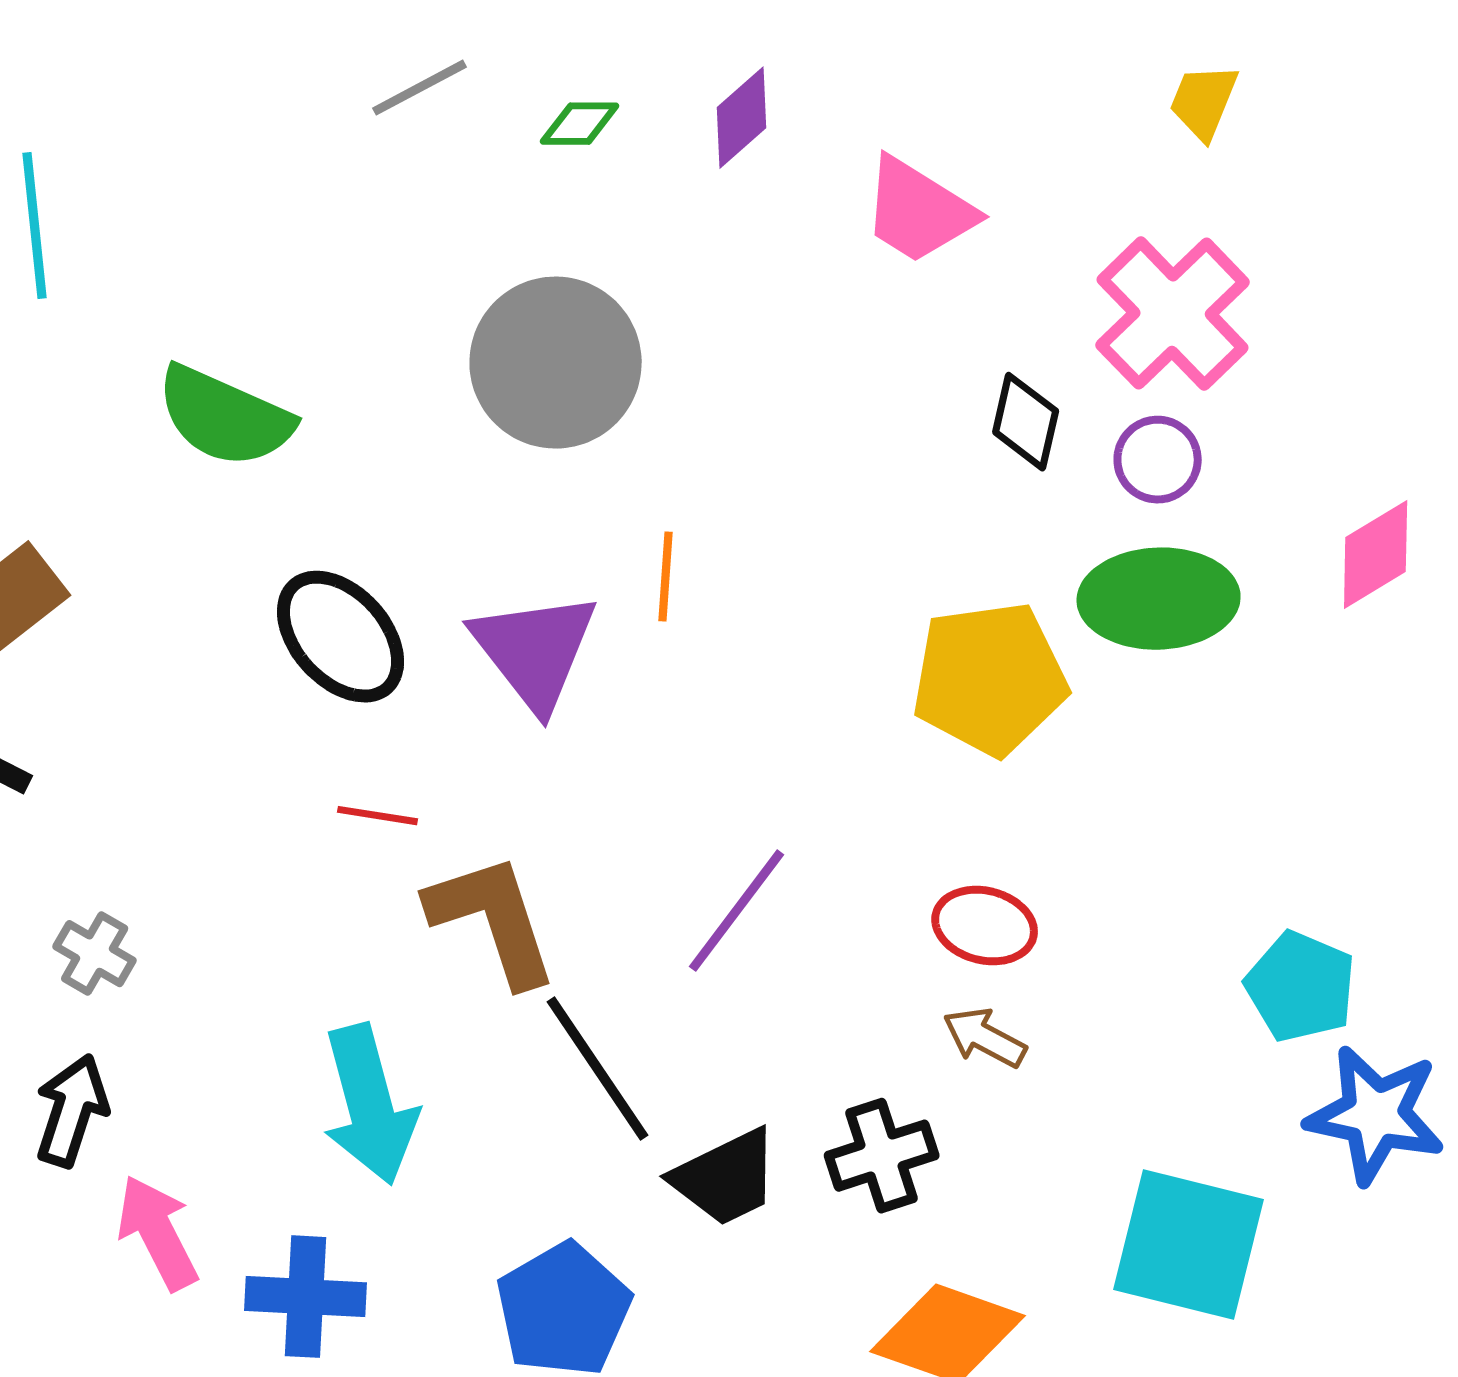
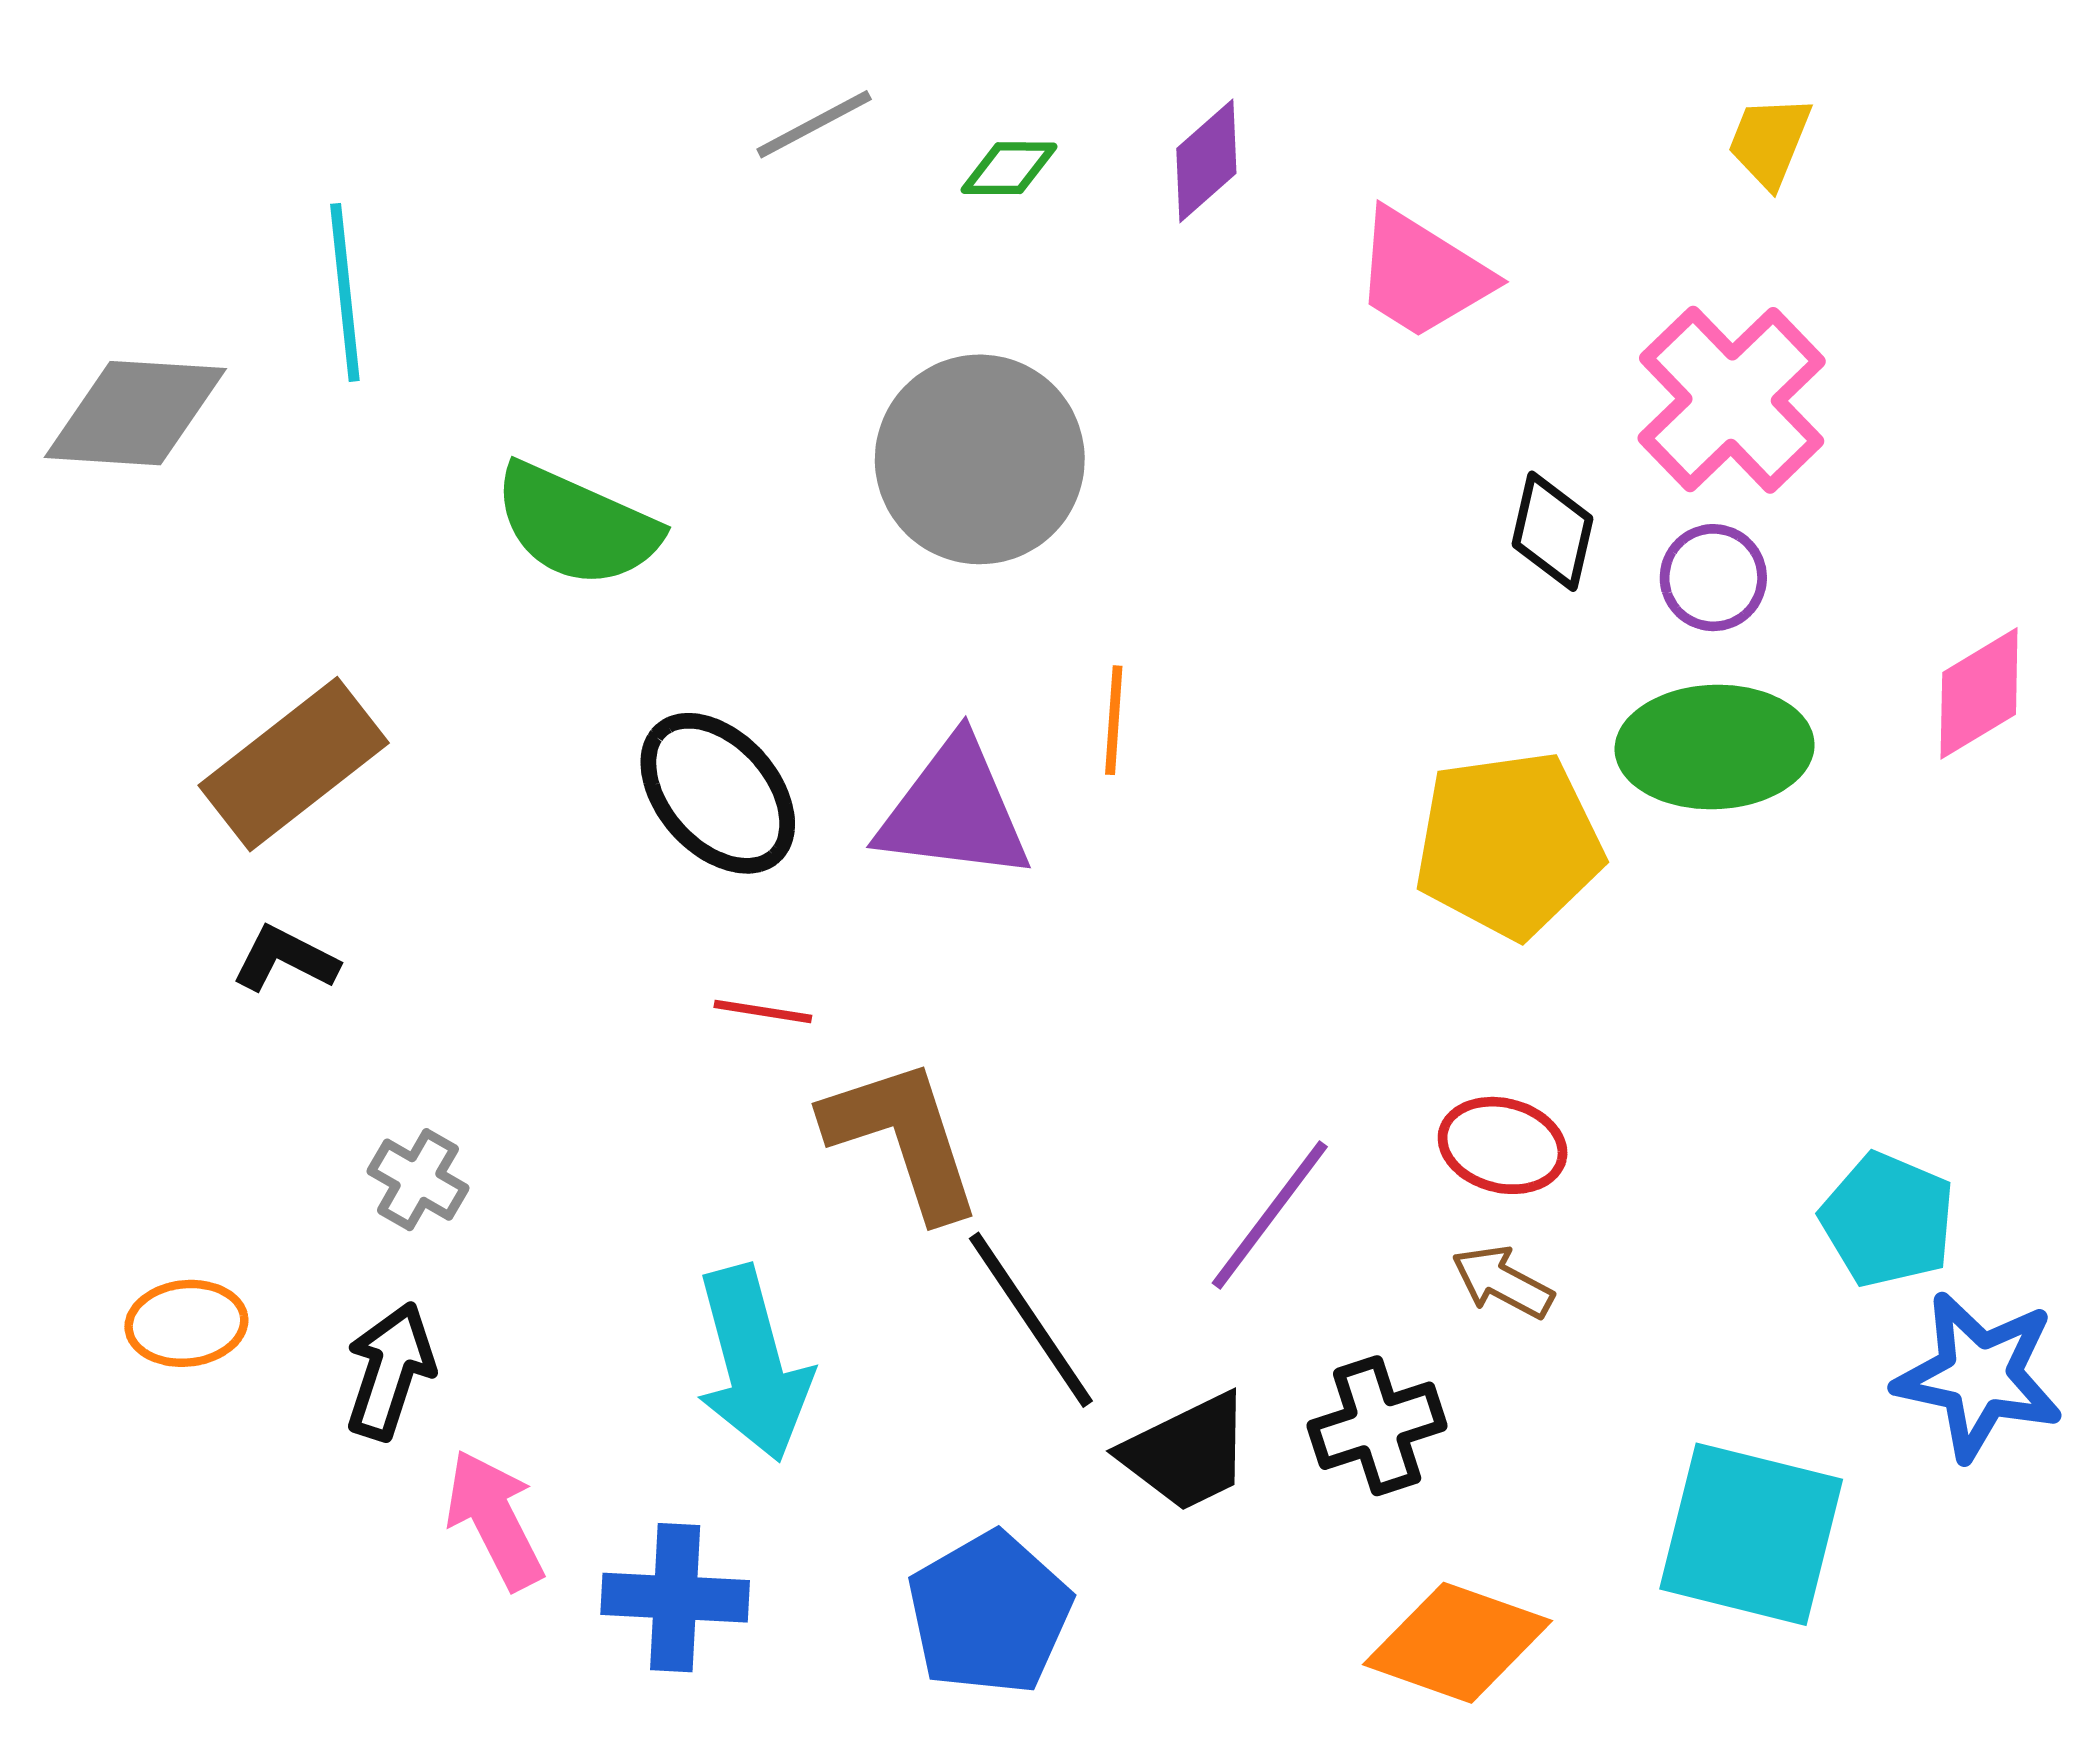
purple triangle: (535, 651) -> (954, 810), turned -45
purple line: (737, 911) -> (1270, 1215), moved

